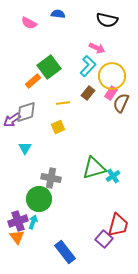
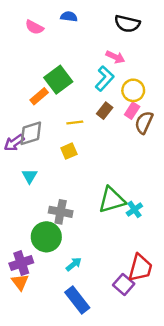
yellow circle: (112, 76) -> (133, 90), size x0.7
cyan arrow: (33, 222) -> (74, 264), moved, turned 32

